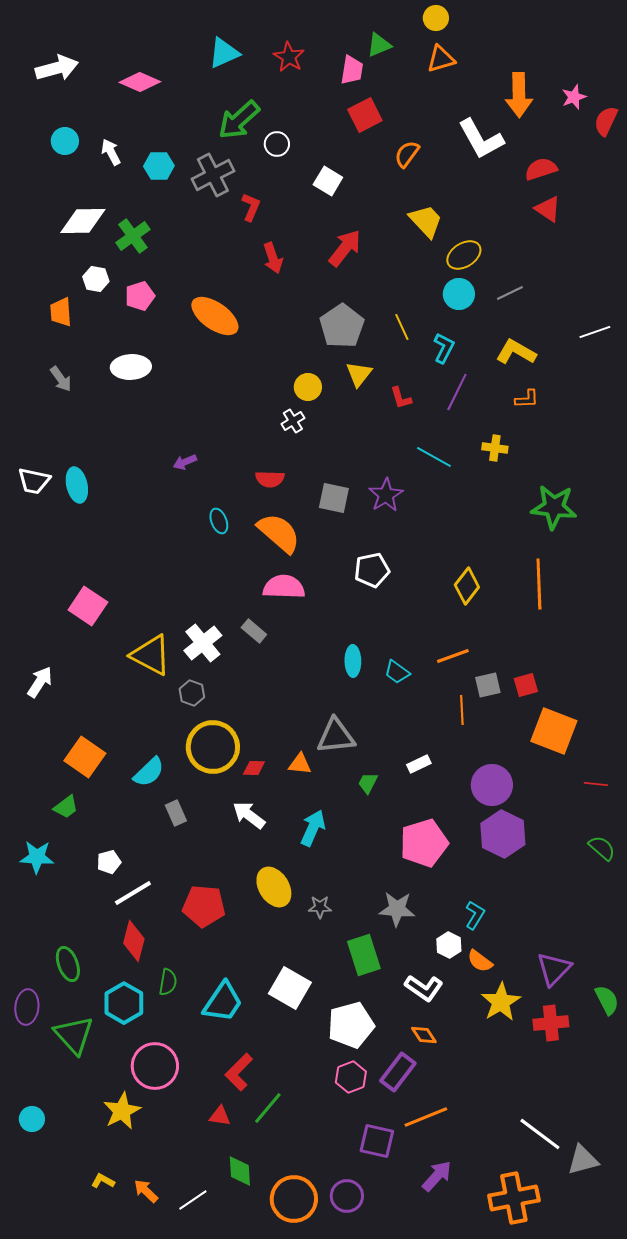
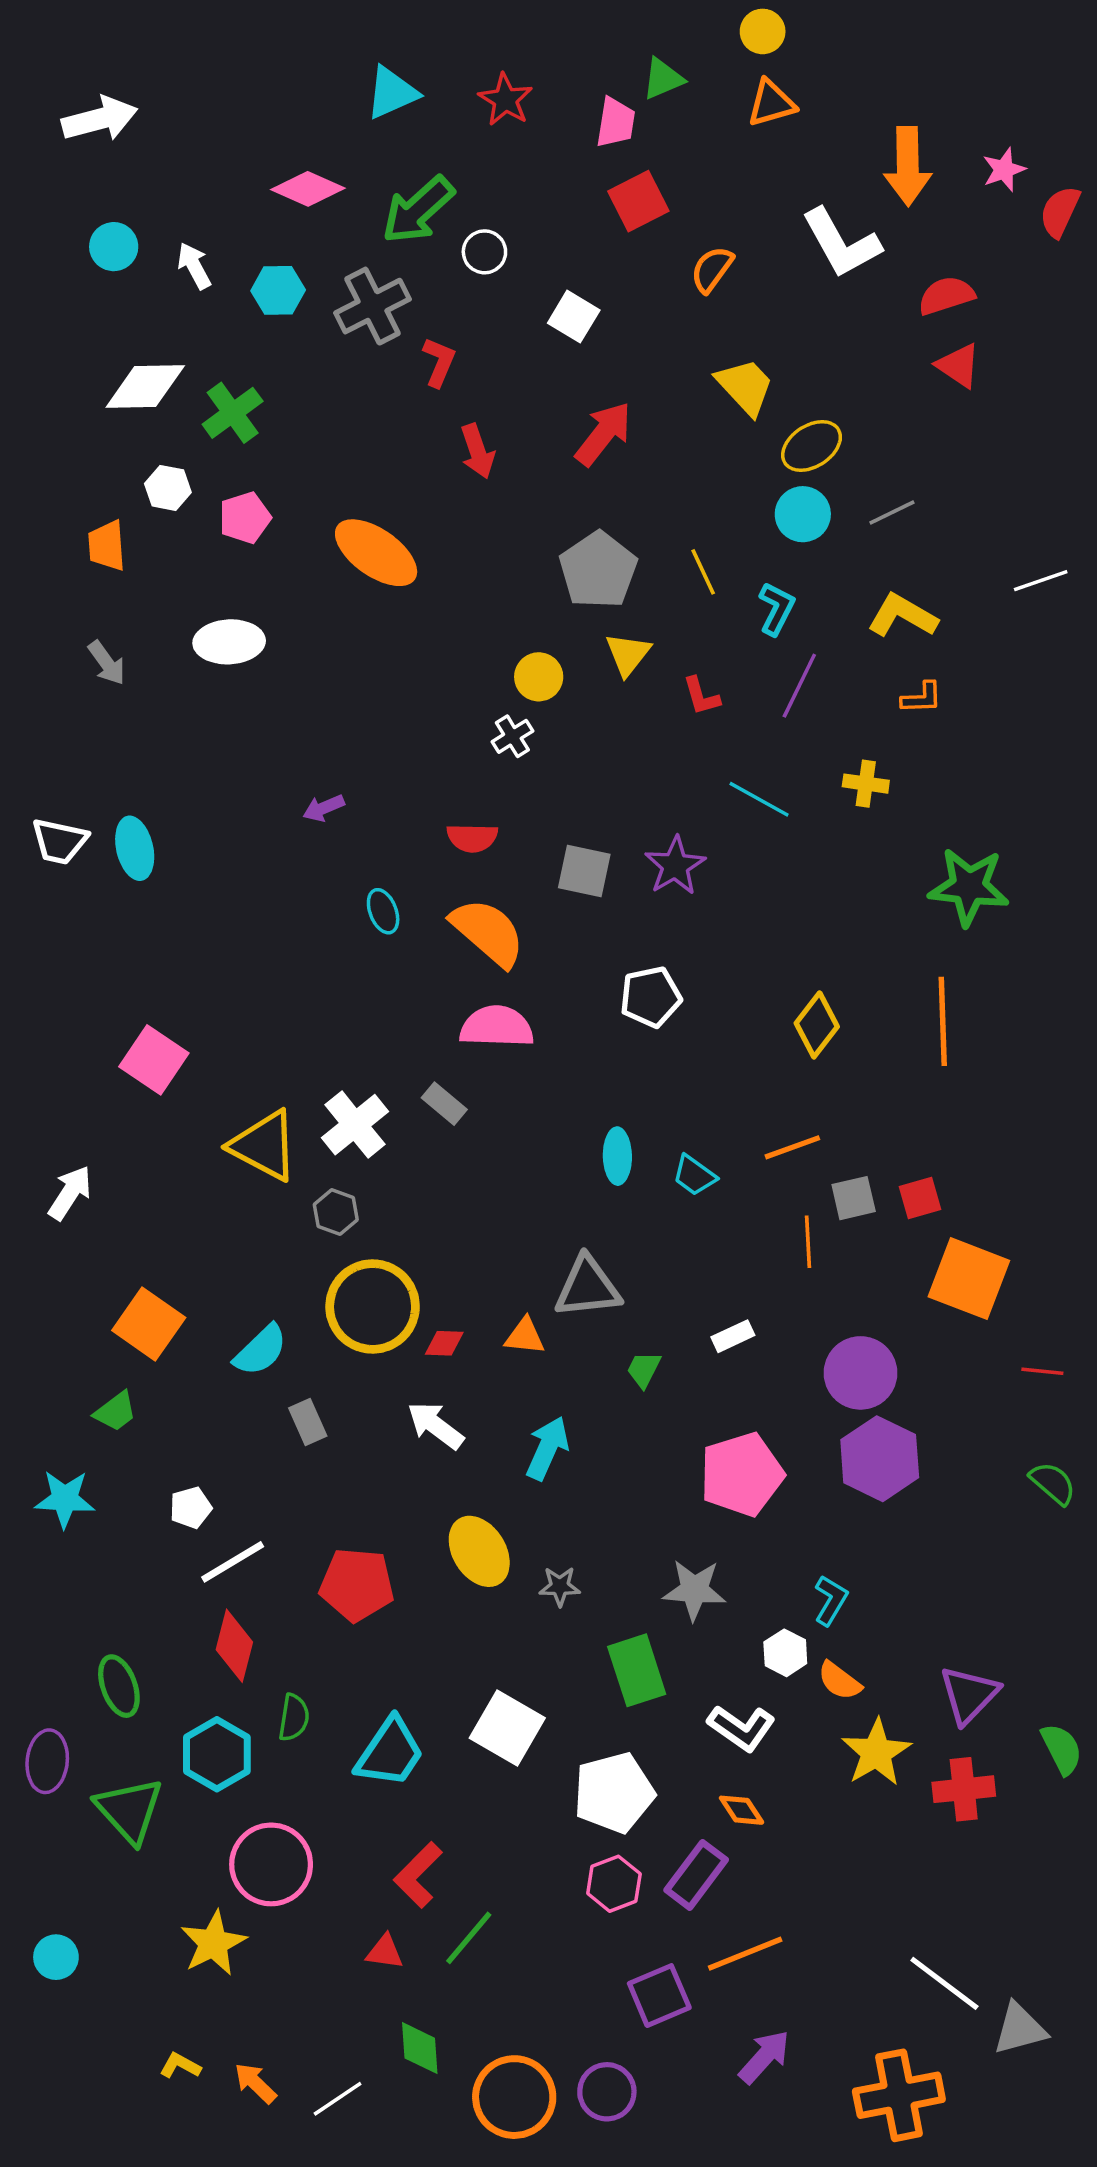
pink diamond: (140, 82) -> (308, 189), moved
purple square: (377, 1141) -> (659, 1996), turned -36

